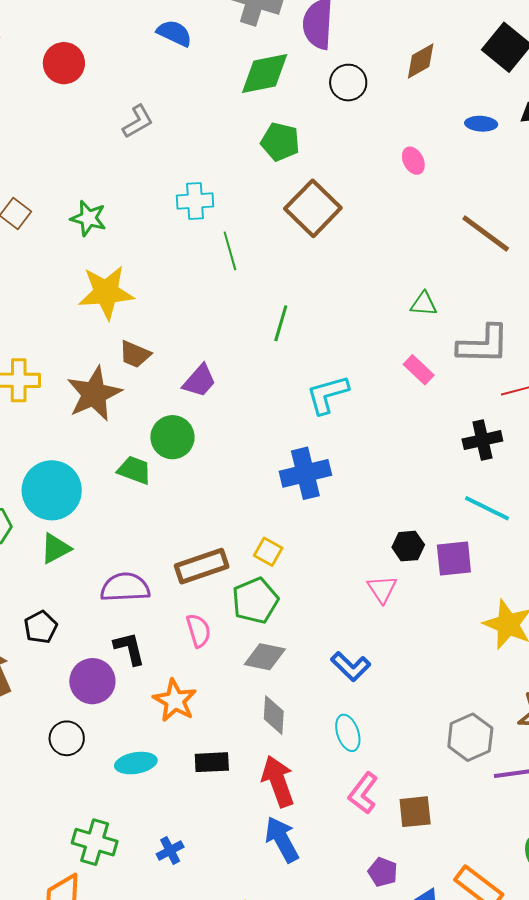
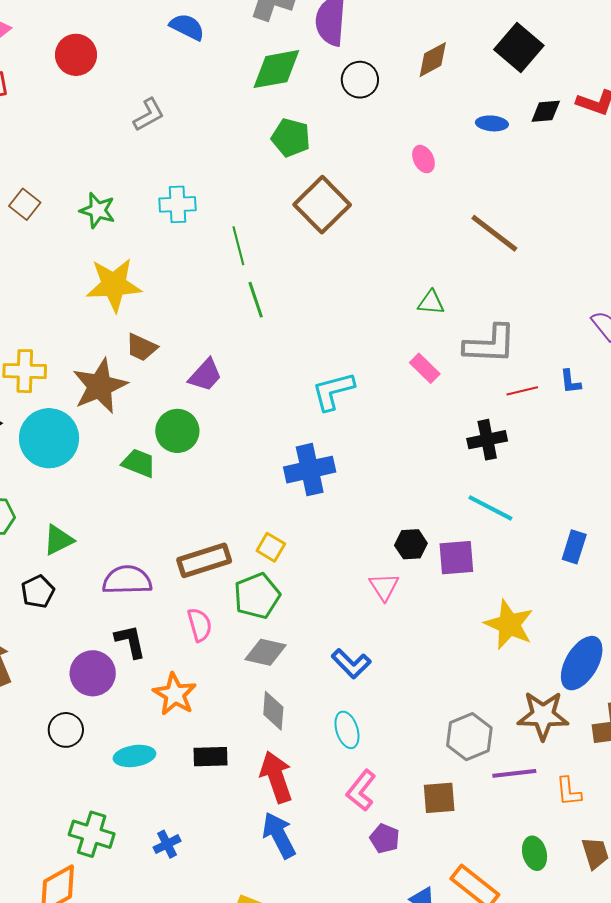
cyan cross: (195, 201) -> (177, 204), moved
green line: (281, 323) -> (256, 300), moved, turned -36
cyan circle: (52, 490) -> (49, 438), moved
black pentagon: (41, 627) -> (38, 592), moved
brown square: (415, 812) -> (439, 798), moved
purple pentagon: (383, 872) -> (385, 838), moved

